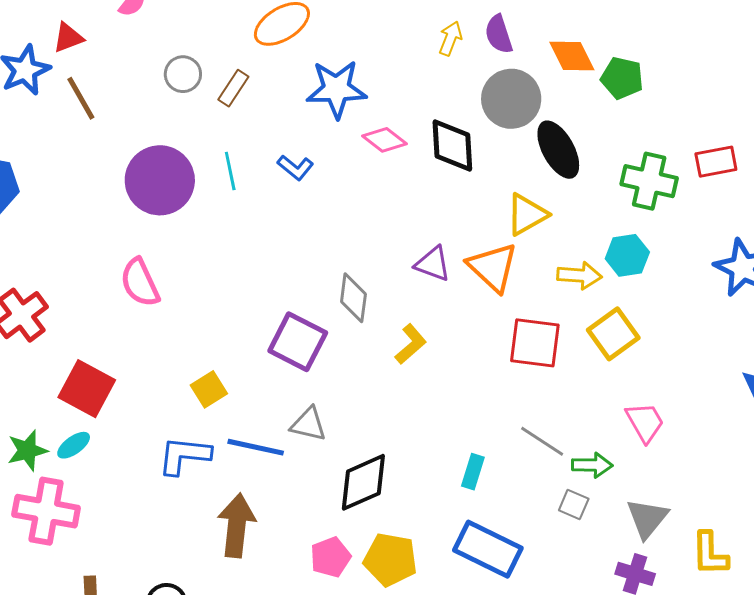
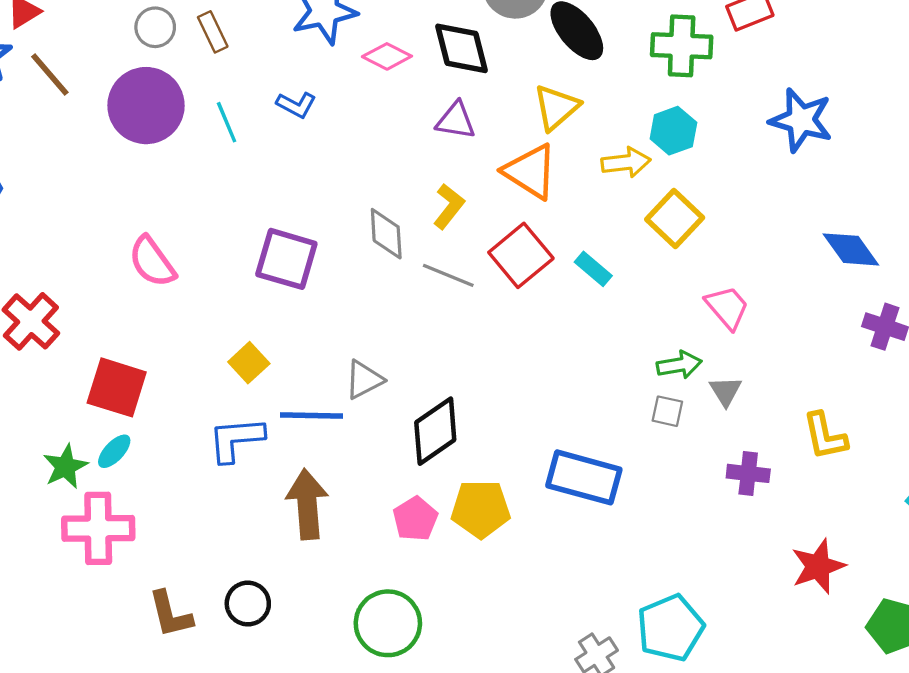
brown rectangle: (233, 88) -> (213, 32), turned -48
purple circle: (160, 180) -> (146, 106), moved
purple triangle: (433, 264) -> (456, 121), moved
purple square: (298, 342) -> (286, 259), moved
red square: (535, 343) -> (521, 255), moved, turned -36
yellow L-shape: (411, 344) -> (449, 206), moved
gray triangle: (309, 424) -> (364, 380), turned -30
gray line: (542, 441) -> (448, 275), moved
cyan rectangle: (473, 472) -> (593, 269), moved, turned -56
gray triangle: (647, 518) -> (726, 391), moved, size x0.7

